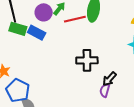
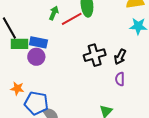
purple circle: (44, 12) -> (36, 57), moved
black arrow: (109, 79) -> (120, 57), moved

